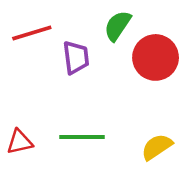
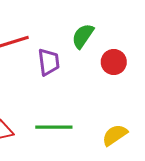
red circle: (156, 57) -> (114, 62), size x0.7

